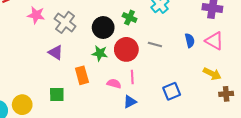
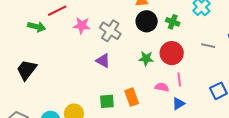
black circle: (103, 28) -> (147, 21), moved
gray line: (155, 45) -> (208, 46), moved
orange rectangle: (82, 75) -> (132, 97), moved

